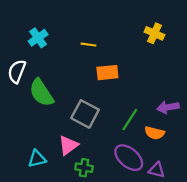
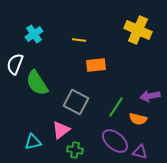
yellow cross: (154, 33) -> (138, 30), size x1.5

